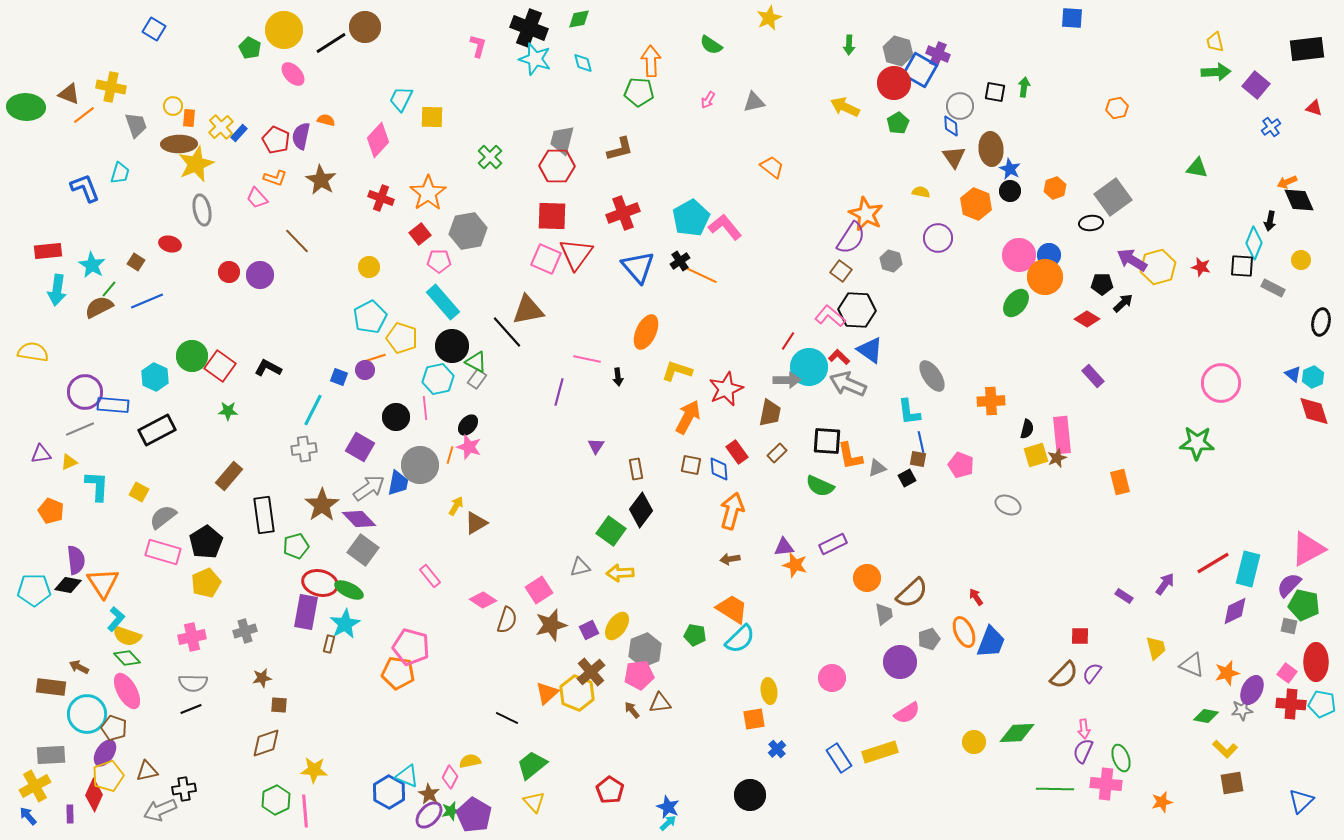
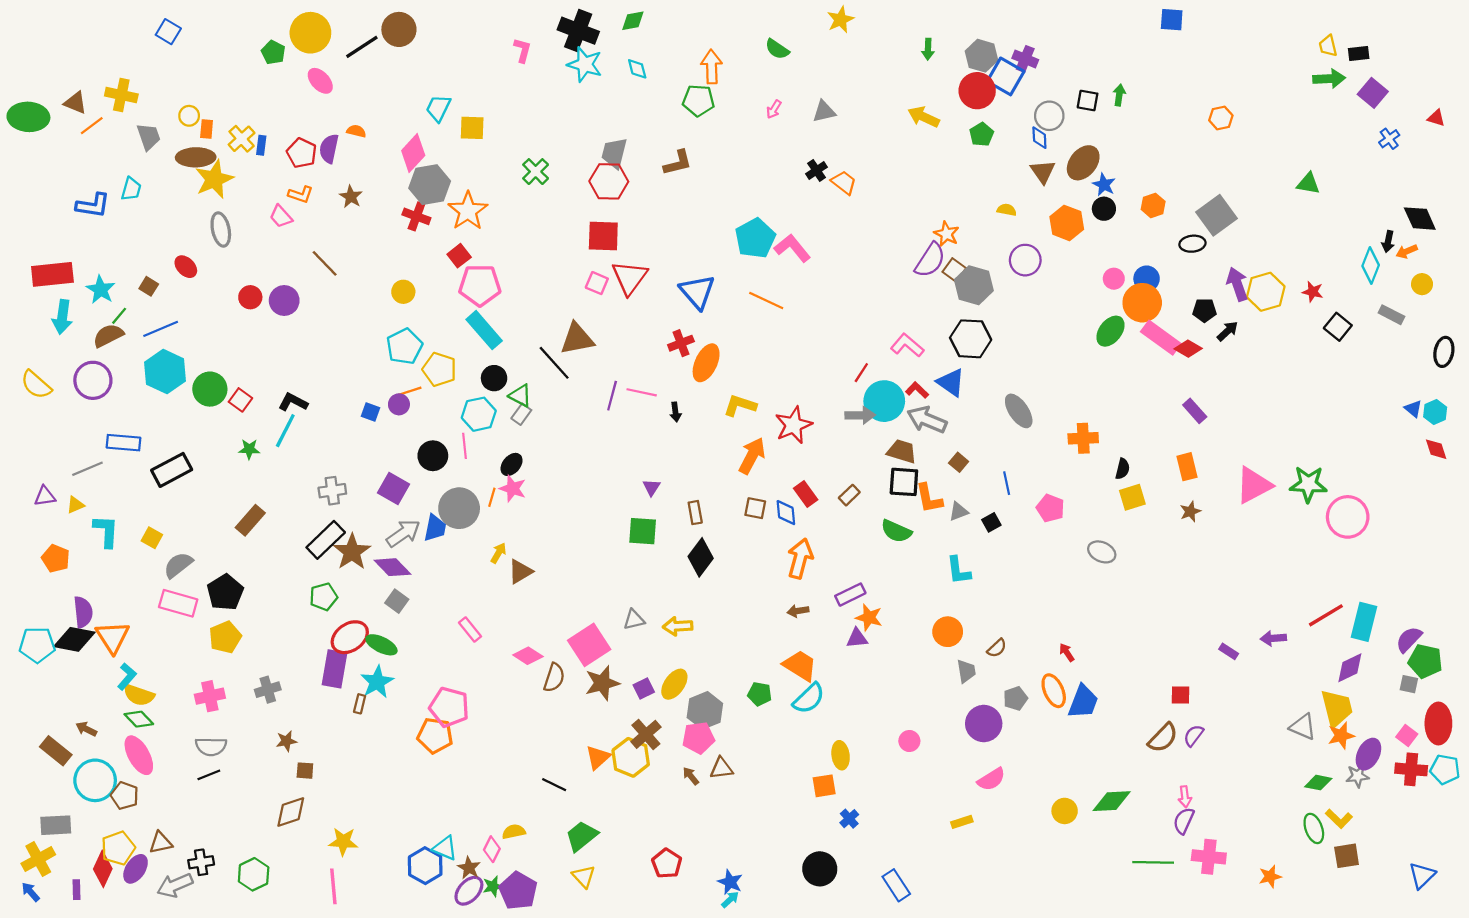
black rectangle: (1307, 49) -> (1359, 53), moved, size x0.6
blue rectangle: (239, 133) -> (261, 145), turned -36
brown ellipse: (991, 149) -> (1083, 163), turned 44
brown star: (321, 180) -> (351, 197), size x0.7
orange arrow: (1287, 182) -> (1407, 251), moved
blue L-shape: (85, 188) -> (93, 205), turned 120
red cross: (623, 213) -> (681, 343), moved, size x0.7
orange star: (866, 214) -> (947, 234), size x0.7
gray hexagon: (468, 231) -> (430, 185), moved
red ellipse: (170, 244) -> (186, 267), turned 30
red rectangle: (48, 251) -> (52, 274), size x1.4
pink circle: (1019, 255) -> (1114, 279), size x0.6
pink square: (546, 259) -> (597, 283), size x0.7
purple arrow: (1132, 260) -> (1237, 284), turned 40
pink pentagon: (439, 261) -> (480, 285), size x1.6
black cross: (680, 261) -> (816, 170), moved
gray hexagon: (891, 261) -> (974, 285), size x1.6
black square: (1242, 266) -> (1338, 327), moved, turned 35
brown square: (841, 271) -> (954, 270), moved
black hexagon: (857, 310) -> (971, 339), moved
black circle: (452, 346) -> (494, 378), size x0.7
yellow semicircle: (33, 352) -> (36, 385), turned -148
red square: (220, 366) -> (240, 400), size x0.7
cyan hexagon: (155, 377) -> (165, 372), moved, size x1.4
pink circle: (1221, 383) -> (1348, 517), moved
purple circle: (85, 392) -> (93, 380), moved
purple line: (559, 392) -> (612, 396), moved
cyan line: (313, 410) -> (285, 431), moved
red diamond: (1314, 411) -> (1436, 449), size x0.7
cyan L-shape: (909, 412) -> (959, 570), moved
brown trapezoid: (770, 413) -> (902, 451), moved, turned -84
pink rectangle: (1062, 435) -> (1161, 338), moved, turned -48
brown star: (1057, 458) -> (1190, 511), moved
brown square: (918, 459) -> (959, 462), moved, turned 30
orange rectangle: (1120, 482) -> (1187, 467), moved
black rectangle: (264, 515) -> (326, 540), moved, turned 54
green square: (611, 531) -> (643, 531), moved, turned -32
purple rectangle: (833, 544) -> (850, 595), moved
purple triangle: (784, 547) -> (857, 638), moved
pink triangle: (1308, 549) -> (1254, 485), moved
gray square: (363, 550) -> (397, 601), size x0.7
red ellipse: (320, 583) -> (350, 637), turned -48
purple arrow: (1165, 584) -> (1273, 638), turned -130
black diamond: (68, 585) -> (74, 639), size x1.4
pink square: (539, 590) -> (589, 645), size x1.4
brown semicircle: (912, 593) -> (997, 648), size x0.6
yellow trapezoid: (1156, 648) -> (1337, 708), moved, size x1.5
pink circle: (832, 678) -> (909, 741), size x0.7
brown rectangle: (51, 687) -> (56, 751), turned 32
yellow rectangle: (880, 752) -> (962, 822), size x0.6
purple ellipse: (105, 753) -> (136, 869), moved
blue rectangle: (839, 758) -> (896, 885), moved
green ellipse: (1121, 758) -> (1314, 828), moved
green hexagon: (276, 800) -> (254, 874), moved

